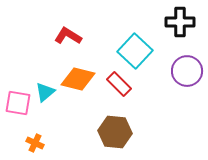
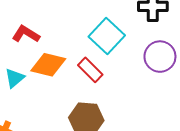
red L-shape: (68, 36) -> (26, 34), moved

